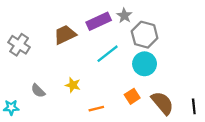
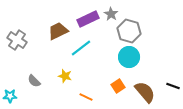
cyan line: (108, 54) -> (81, 48), moved
black line: (194, 106) -> (173, 86), moved, turned -64
orange line: (96, 109) -> (86, 97), turned 40

